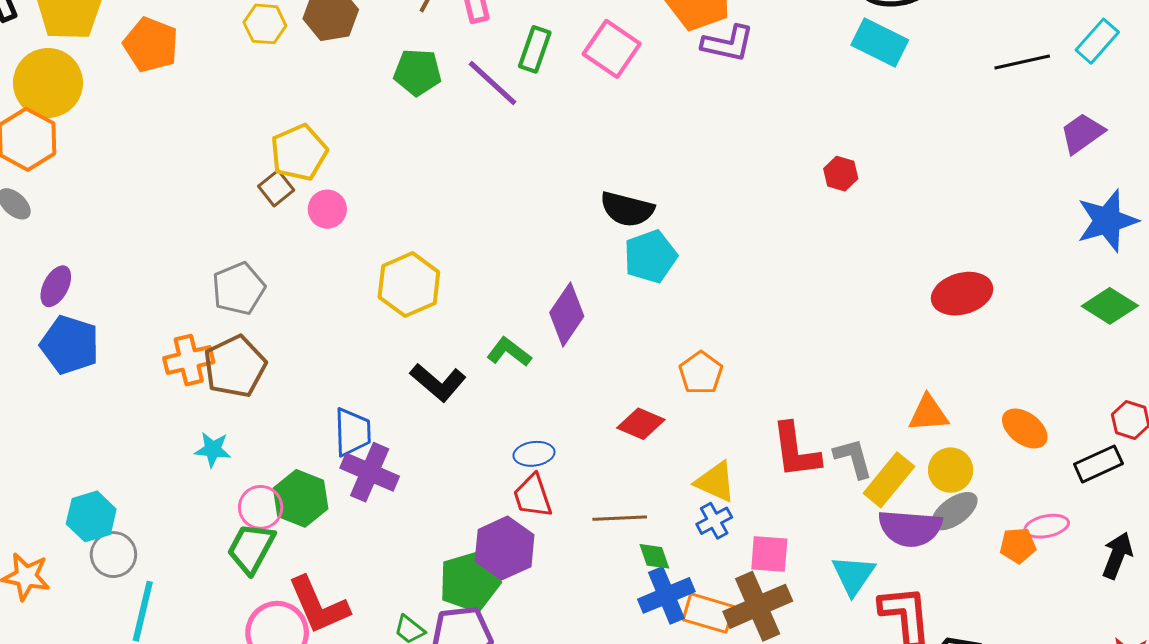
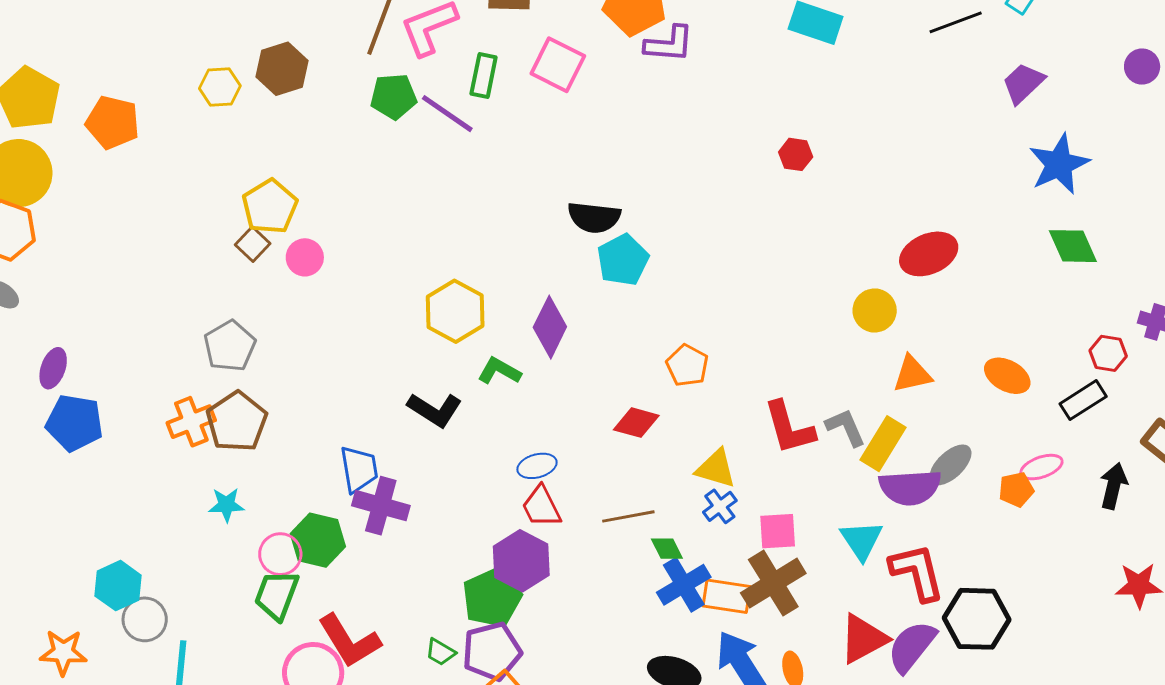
green pentagon: (418, 72) -> (394, 96), moved
yellow hexagon: (409, 285) -> (455, 311), moved
green diamond: (1110, 306) -> (1073, 246), turned 42
yellow circle: (951, 470) -> (875, 310), moved

